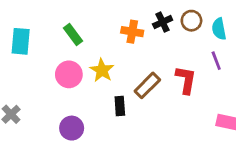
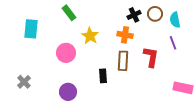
orange cross: (132, 32) -> (125, 35), moved
green rectangle: (73, 34) -> (69, 13), moved
yellow star: (102, 70) -> (90, 36), moved
brown rectangle: (147, 85) -> (123, 61), turned -42

